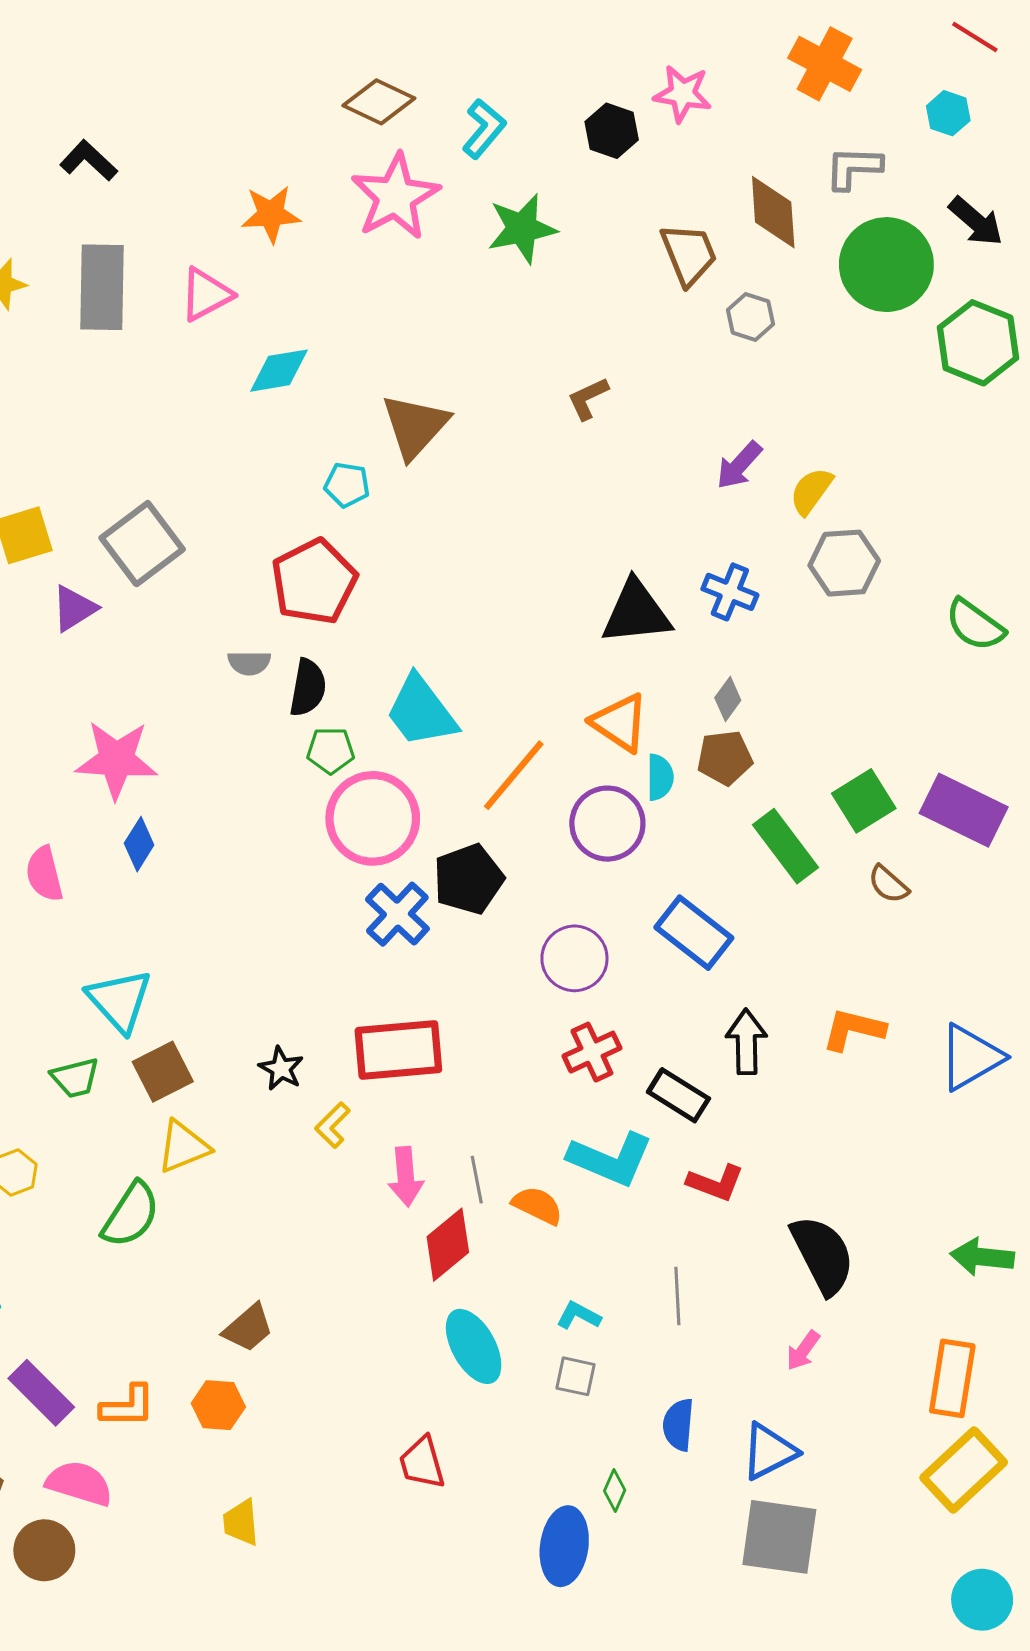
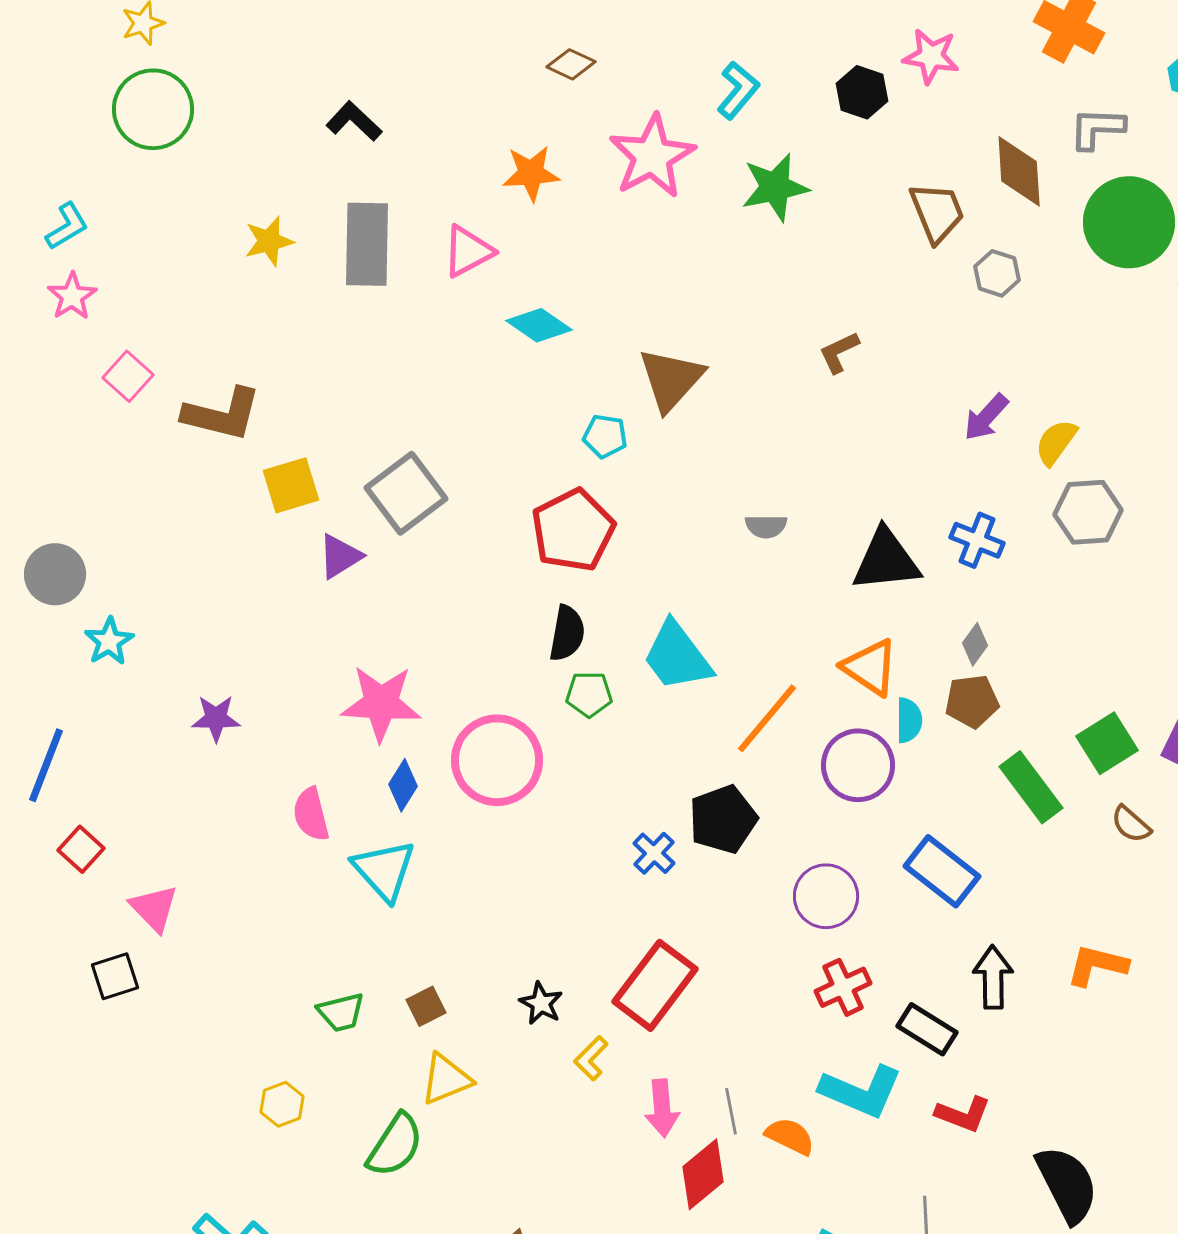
brown diamond: (379, 102) -> (571, 64), moved, size x0.7
cyan diamond: (279, 371) -> (539, 325), turned 44
gray semicircle: (249, 663) -> (766, 526), moved
pink circle: (373, 818) -> (497, 760), moved
blue cross: (397, 914) -> (654, 853), size x0.7
cyan triangle: (119, 1001) -> (384, 870), moved
red rectangle: (398, 1050) -> (655, 985), turned -48
brown square: (163, 1072) -> (426, 1006), size x0.7

